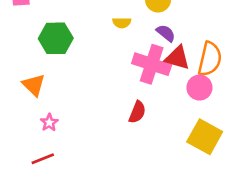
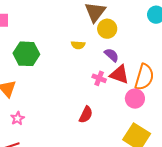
pink cross: (152, 64) -> (99, 78), size x0.5

